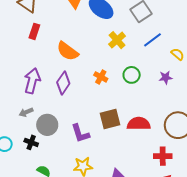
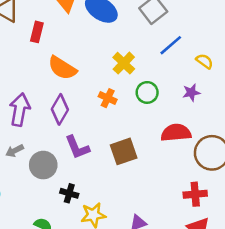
red rectangle: (34, 31) -> (37, 32), moved
yellow cross: (117, 40) -> (124, 63), moved
red semicircle: (139, 124) -> (176, 133), moved
purple L-shape: (80, 133) -> (77, 147), moved
black cross: (31, 142) -> (69, 193), moved

